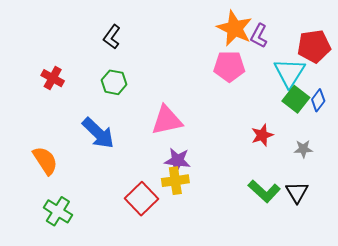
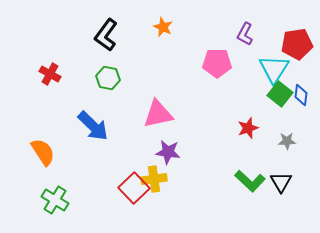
orange star: (235, 28) -> (163, 27), moved, size x0.6
black L-shape: (112, 37) -> (106, 35), size x1.4
blue diamond: (318, 100) -> (301, 95), turned -30
yellow cross: (175, 181) -> (154, 179), moved

